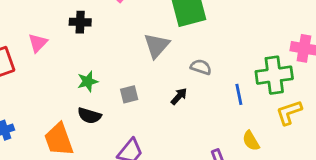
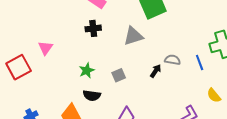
black cross: (80, 22) -> (93, 28), moved
gray triangle: (157, 46) -> (133, 36), turned 40
gray semicircle: (201, 67) -> (172, 60), moved

